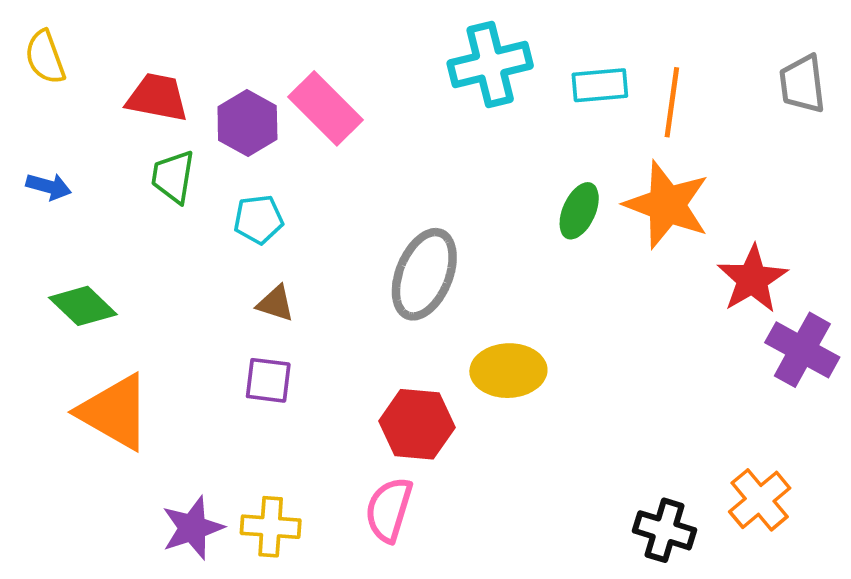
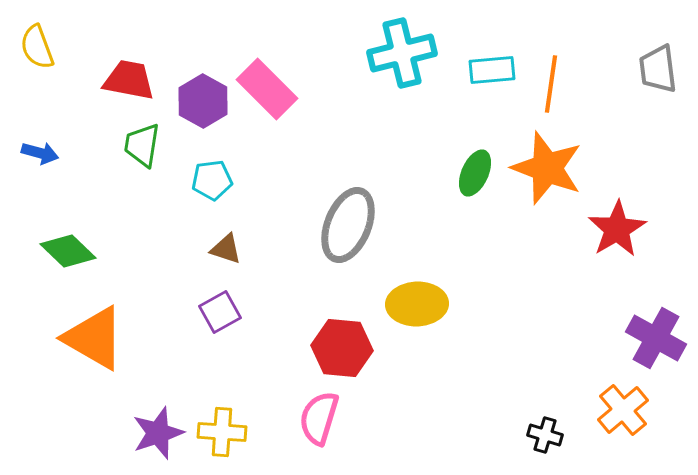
purple cross: (802, 350) -> (656, 338), moved
purple square: (268, 380) -> (220, 312), turned -36
black cross: (665, 530) -> (545, 435), size x0.7

